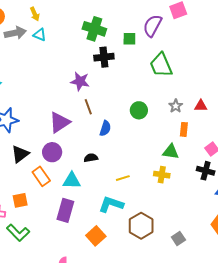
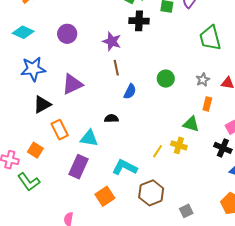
green trapezoid: (161, 65) -> (210, 38), moved
purple triangle: (60, 122) -> (72, 84), moved
purple circle: (52, 152) -> (67, 34), moved
yellow line: (123, 178) -> (158, 151), moved, turned -48
orange square: (20, 200) -> (35, 150), turned 35

